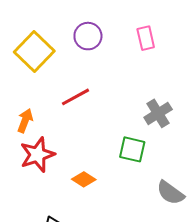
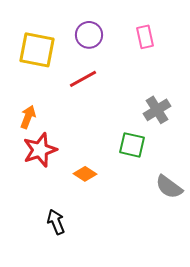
yellow square: (34, 52) -> (37, 50), turned -33
red line: (76, 97) -> (83, 79), moved

